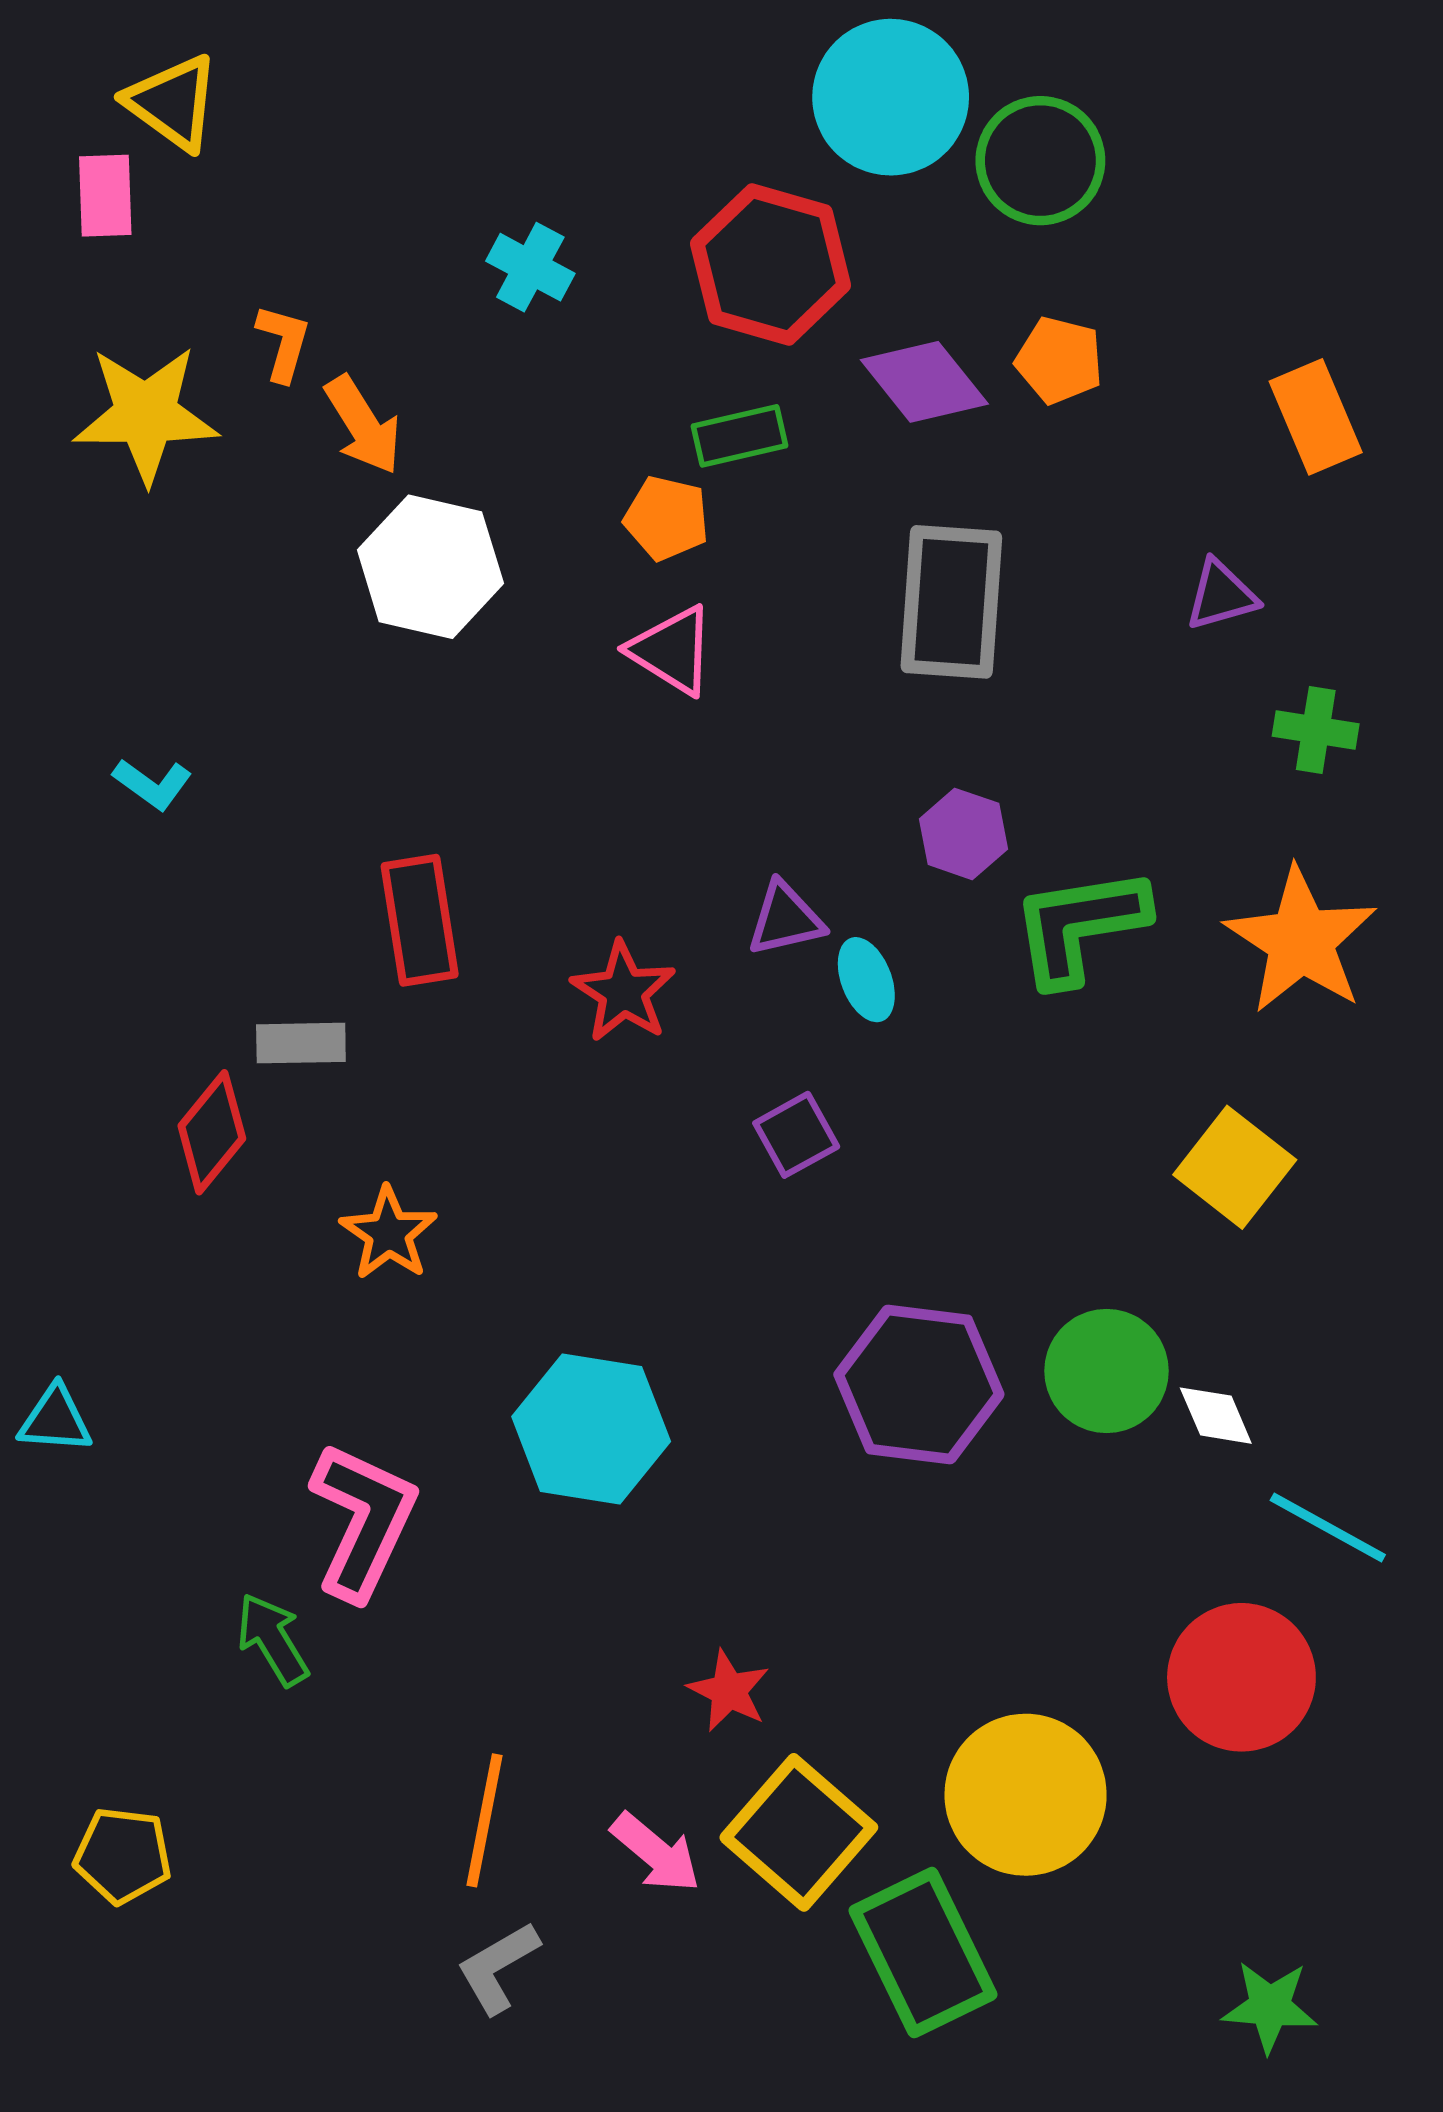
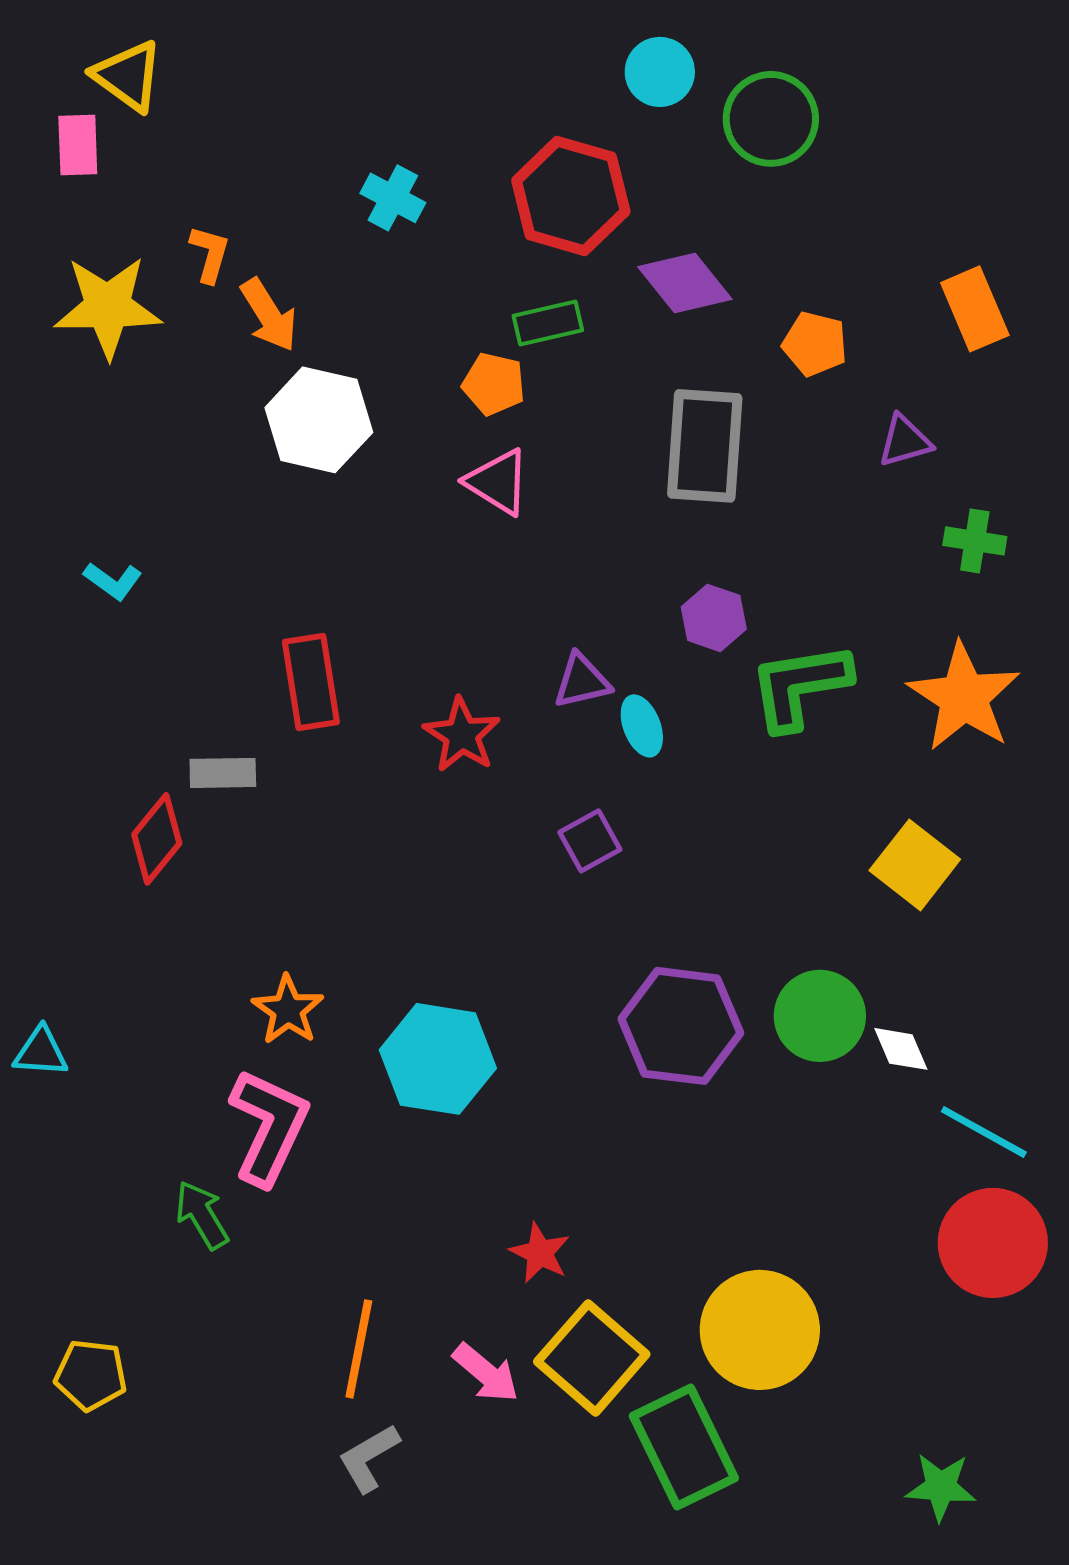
cyan circle: (891, 97) -> (660, 72), size x0.6
orange pentagon: (1059, 360) -> (815, 344), moved
orange star: (389, 1233) -> (288, 1010), moved
red circle: (1241, 1677) -> (993, 1243), moved

